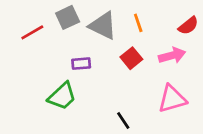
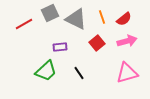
red semicircle: (188, 26) -> (124, 19), moved
black line: (123, 121) -> (79, 73), moved

